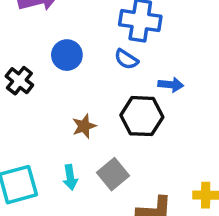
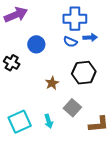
blue arrow: (171, 85) -> (90, 37), moved
cyan arrow: (70, 177) -> (49, 121), moved

